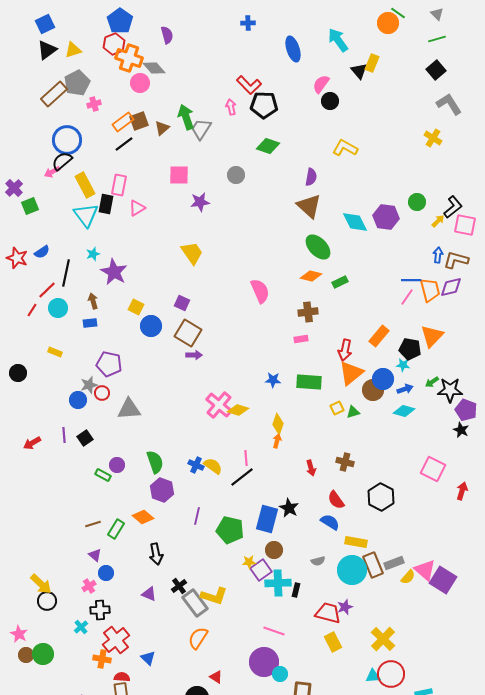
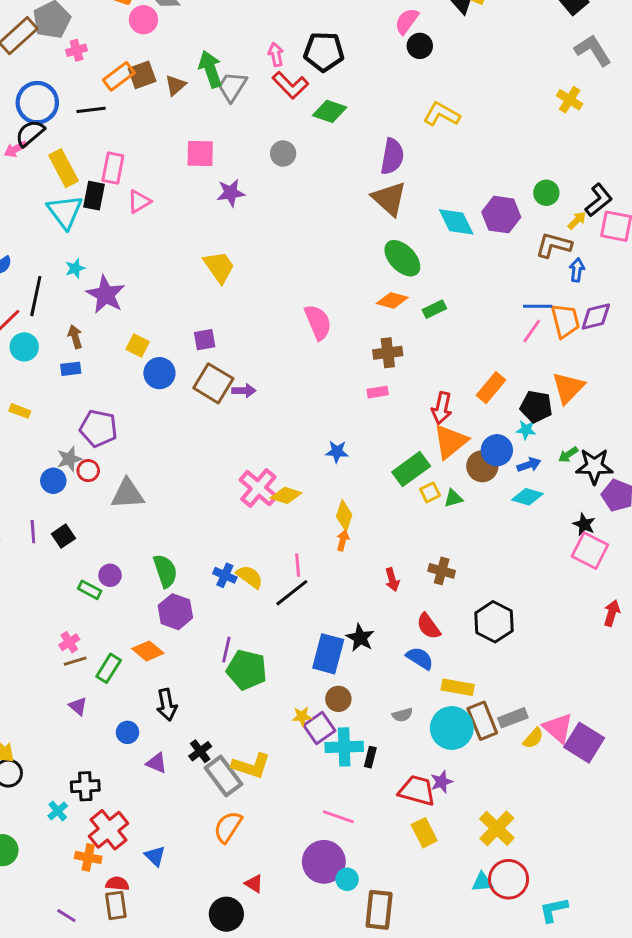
red L-shape: (249, 85) -> (290, 85), moved
black line: (124, 144) -> (91, 110), moved, turned 30
purple semicircle: (311, 177) -> (392, 156), size x1.4
brown L-shape: (456, 260) -> (554, 245), moved
purple square: (182, 303) -> (205, 340), turned -35
purple arrow: (194, 355) -> (244, 391), moved
green rectangle: (309, 382) -> (411, 469), moved, turned -40
black star: (461, 430) -> (584, 524), moved
pink square: (433, 469) -> (590, 551), moved
green pentagon: (230, 530) -> (247, 670), moved
blue circle: (106, 573) -> (127, 732), moved
pink cross: (89, 586) -> (69, 642), moved

